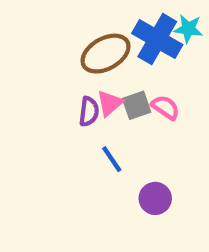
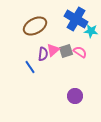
cyan star: (188, 29) -> (91, 31), moved
brown ellipse: (106, 54) -> (35, 26), moved
blue line: (112, 159) -> (30, 67), moved

